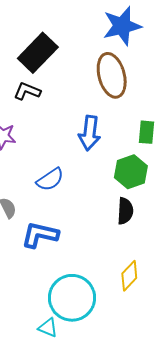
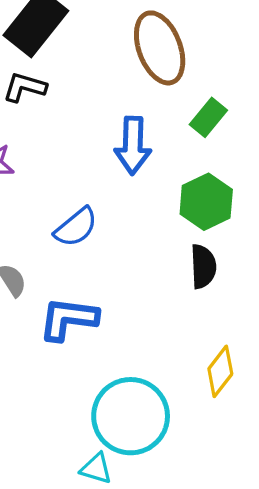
green rectangle: (147, 132) -> (208, 117), moved, turned 40

